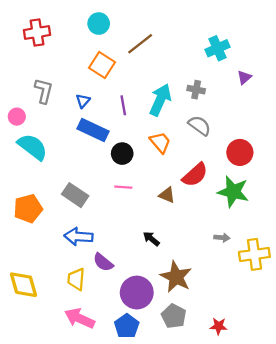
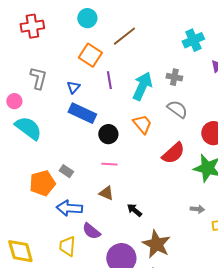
purple line: (123, 105) -> (109, 80), moved
gray rectangle: (75, 195) -> (66, 171), size x0.6
brown triangle: (167, 195) -> (106, 193), moved
orange pentagon: (28, 208) -> (42, 183), moved

